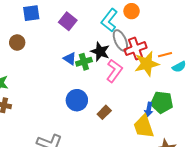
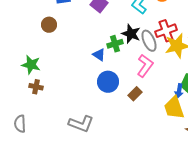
gray ellipse: (120, 40) -> (149, 41), moved
blue triangle: (70, 59) -> (99, 55), moved
pink L-shape: (114, 71) -> (145, 66), moved

